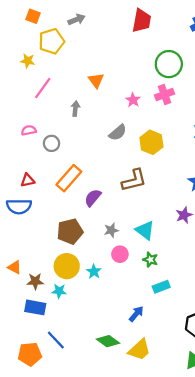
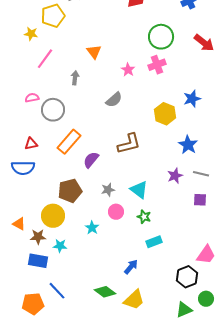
yellow hexagon: (151, 142) -> (165, 114), moved
gray circle: (51, 143) -> (53, 110), size x1.5
yellow circle: (67, 266) -> (53, 216), moved

